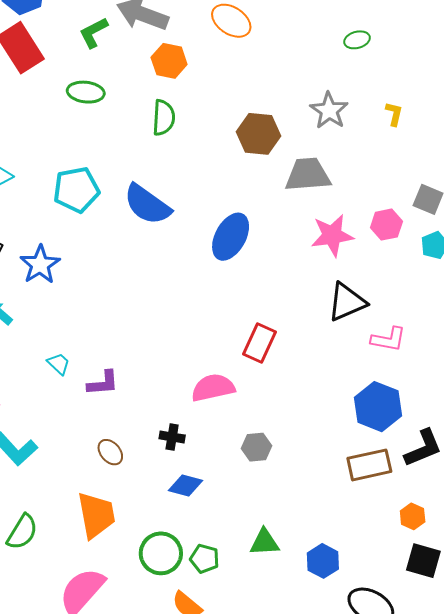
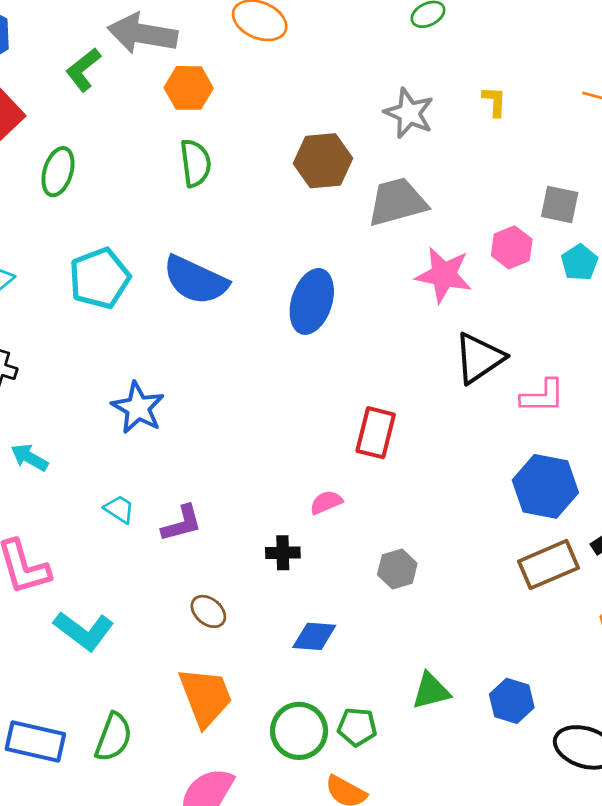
green ellipse: (86, 92) -> (58, 172), moved, turned -69
pink star: (332, 235) -> (444, 275), turned 30
blue star: (40, 265) -> (138, 408), moved
pink semicircle: (213, 388) -> (326, 502), size x0.6
black cross: (172, 437) -> (283, 553), moved

